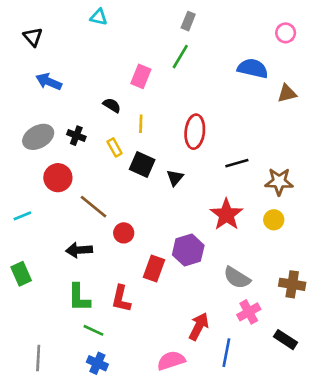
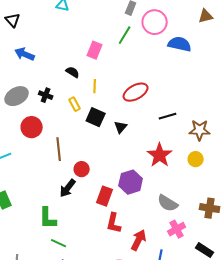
pink circle: (286, 33) -> (155, 22), moved, size x1.6
brown triangle: (287, 93) -> (206, 16), moved
red ellipse: (195, 132) -> (136, 92), turned 55
brown line: (93, 207) -> (59, 149), turned 45
black arrow: (79, 250) -> (68, 188), moved, turned -48
red L-shape: (121, 299) -> (114, 223), moved

